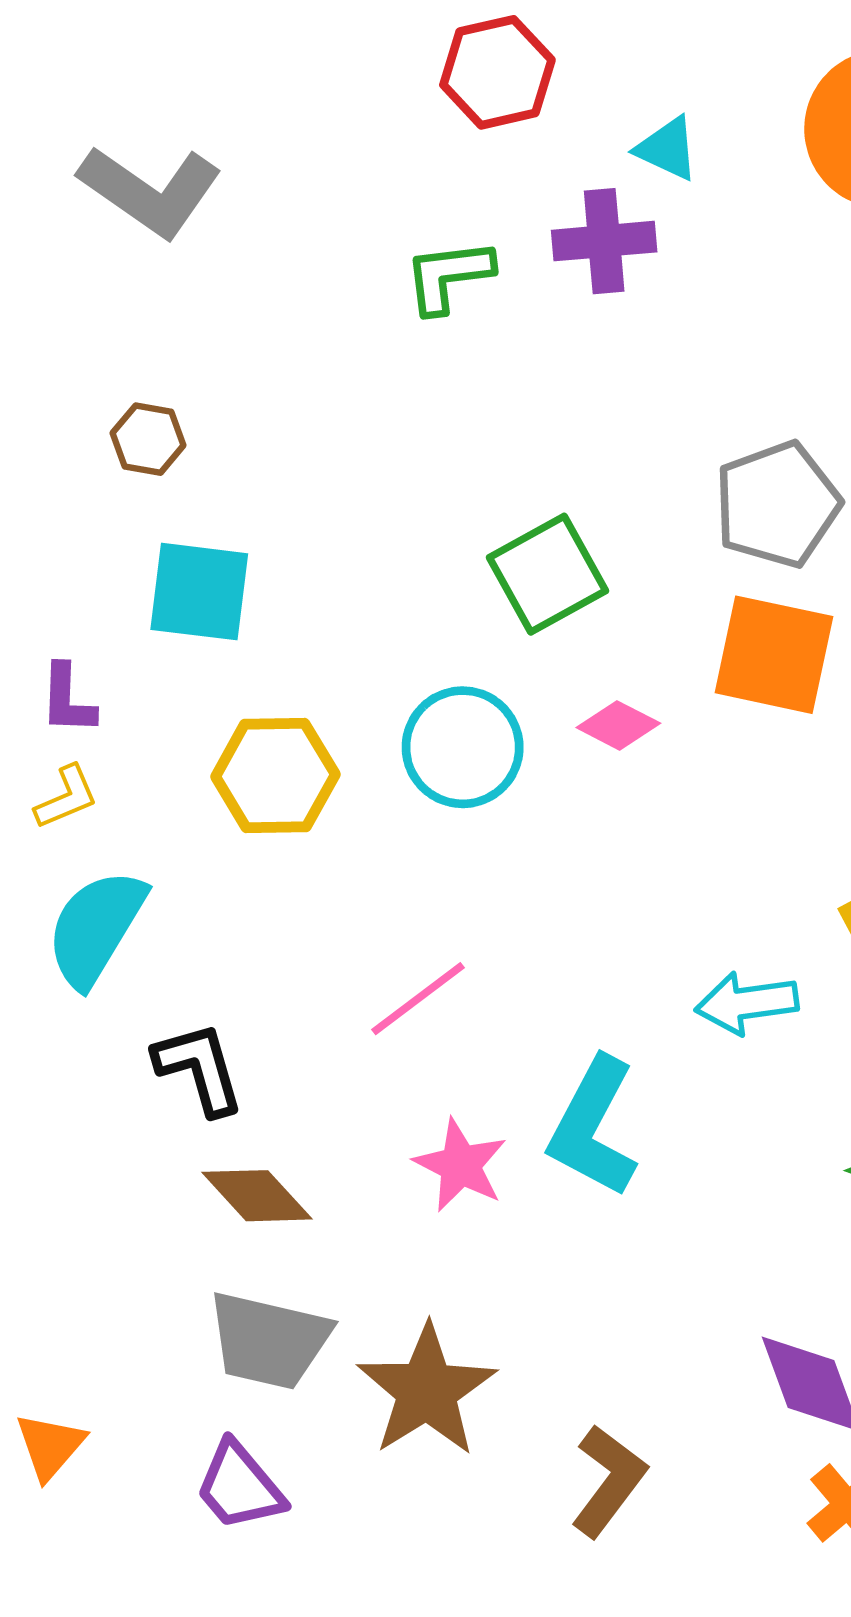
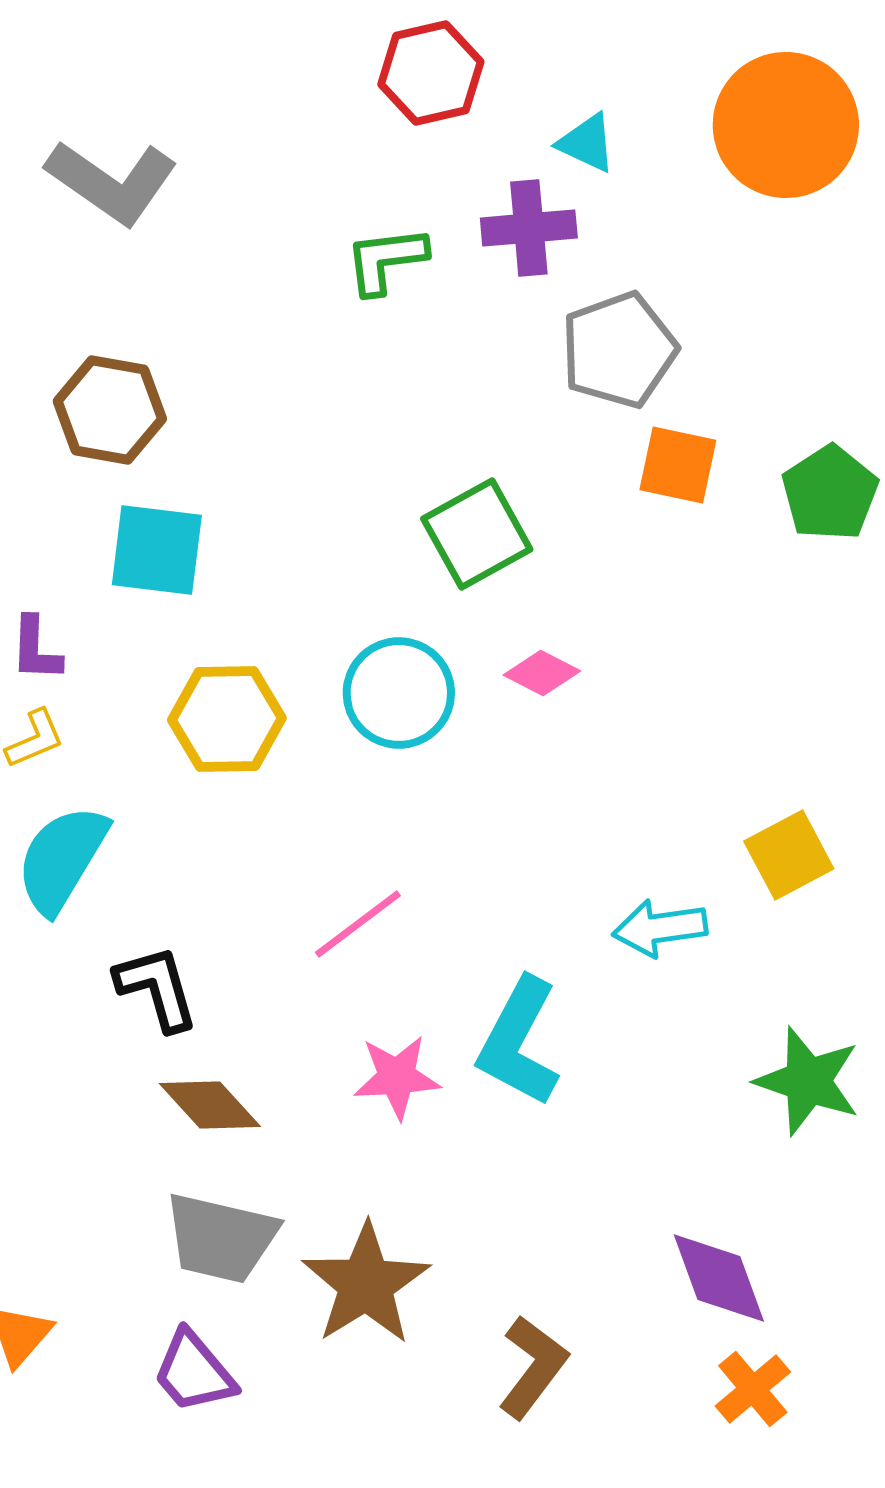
brown hexagon: (148, 439) -> (110, 410), size x1.6
gray pentagon: (777, 504) -> (619, 350), moved
orange square: (774, 655) -> (678, 465), moved, size x0.7
pink star: (460, 1165) -> (397, 1077), turned -30

